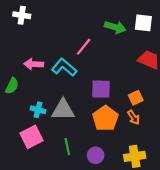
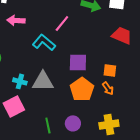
pink arrow: (34, 64) -> (16, 20), moved
orange square: (136, 98) -> (110, 70), turned 32
green line: (67, 147) -> (48, 125), moved

